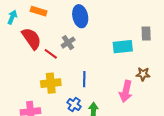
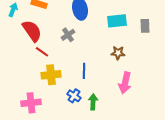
cyan rectangle: (123, 47) -> (117, 21), moved
red line: (51, 54) -> (42, 52), moved
brown star: (143, 74) -> (118, 53), moved

